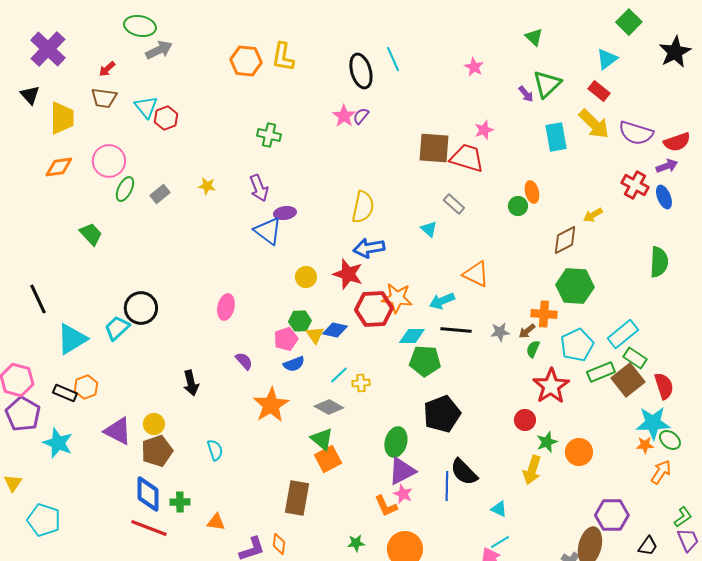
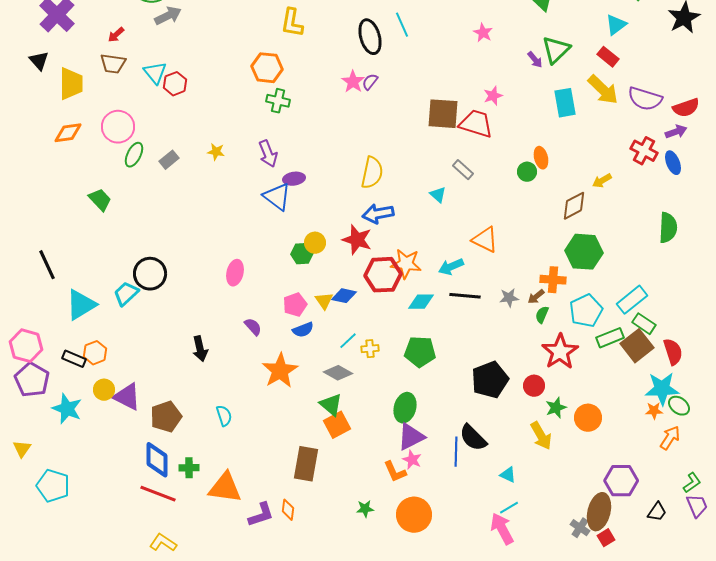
orange hexagon: (246, 61) -> (267, 68), moved
green hexagon: (300, 321) -> (302, 254), moved
green pentagon: (425, 361) -> (420, 352), moved
black pentagon: (442, 414) -> (490, 380), moved
yellow circle: (154, 424) -> (104, 390), moved
yellow arrow: (532, 470) -> (541, 436), turned -48
orange triangle: (216, 522) -> (225, 488), size x1.8

